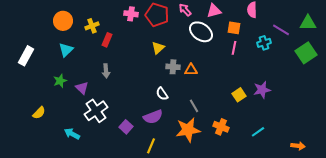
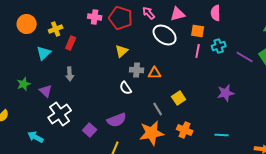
purple line: (281, 30) -> (245, 57), moved
cyan cross: (264, 43) -> (219, 46), moved
cyan triangle: (66, 50) -> (44, 53), moved
white semicircle: (162, 94) -> (126, 88), moved
yellow square: (239, 95) -> (179, 98), moved
cyan line: (258, 132) -> (222, 135), turned 40

